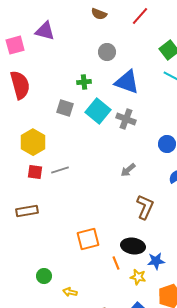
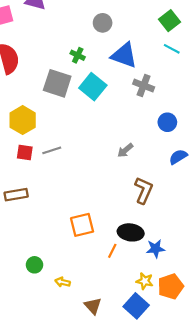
green cross: (84, 82) -> (78, 55), turned 32
gray square: (65, 108) -> (57, 83), size x1.5
gray cross: (126, 119) -> (144, 86), moved
orange line: (116, 263) -> (112, 251), turned 48
yellow star: (138, 277) -> (145, 281), moved

